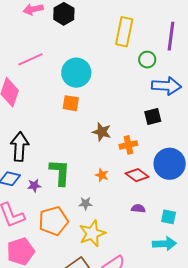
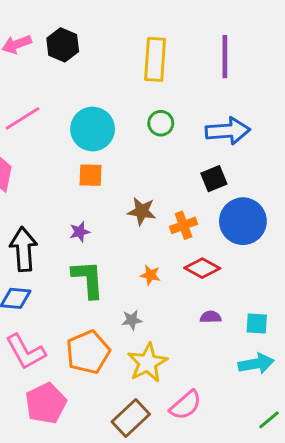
green circle: (147, 60) -> (161, 123), moved
blue circle: (170, 164) -> (243, 221), moved
purple star: (34, 186) -> (80, 232), moved

